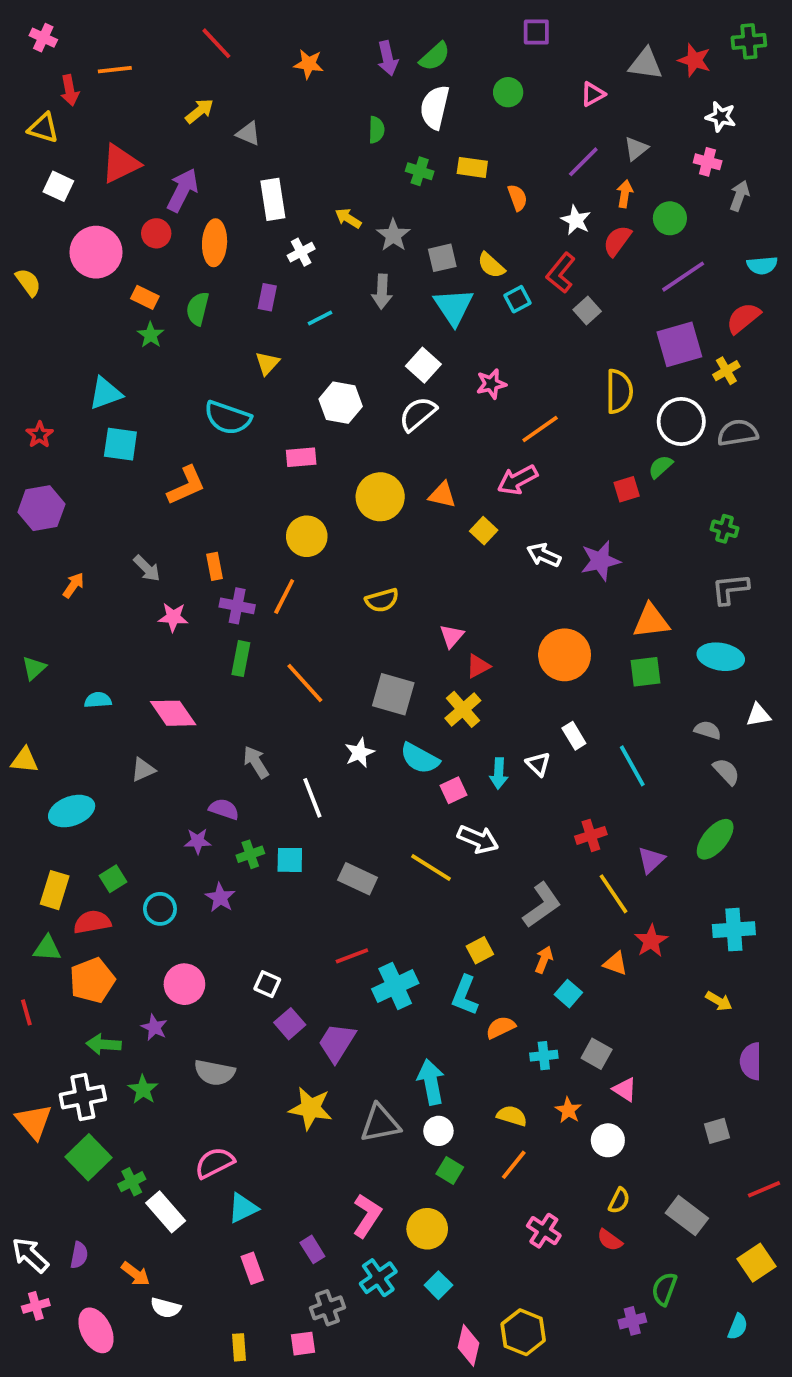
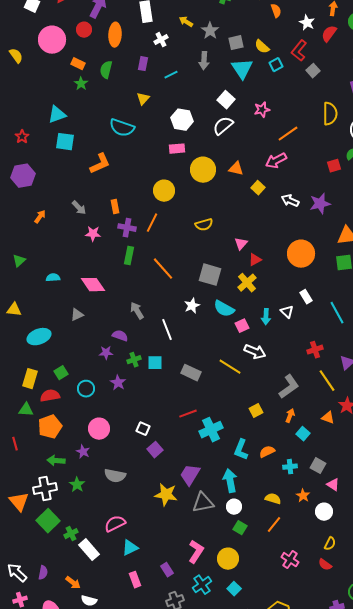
pink rectangle: (301, 457) -> (177, 149), moved
cyan L-shape: (465, 995) -> (241, 450), moved
purple trapezoid: (337, 1042) -> (190, 475), moved

